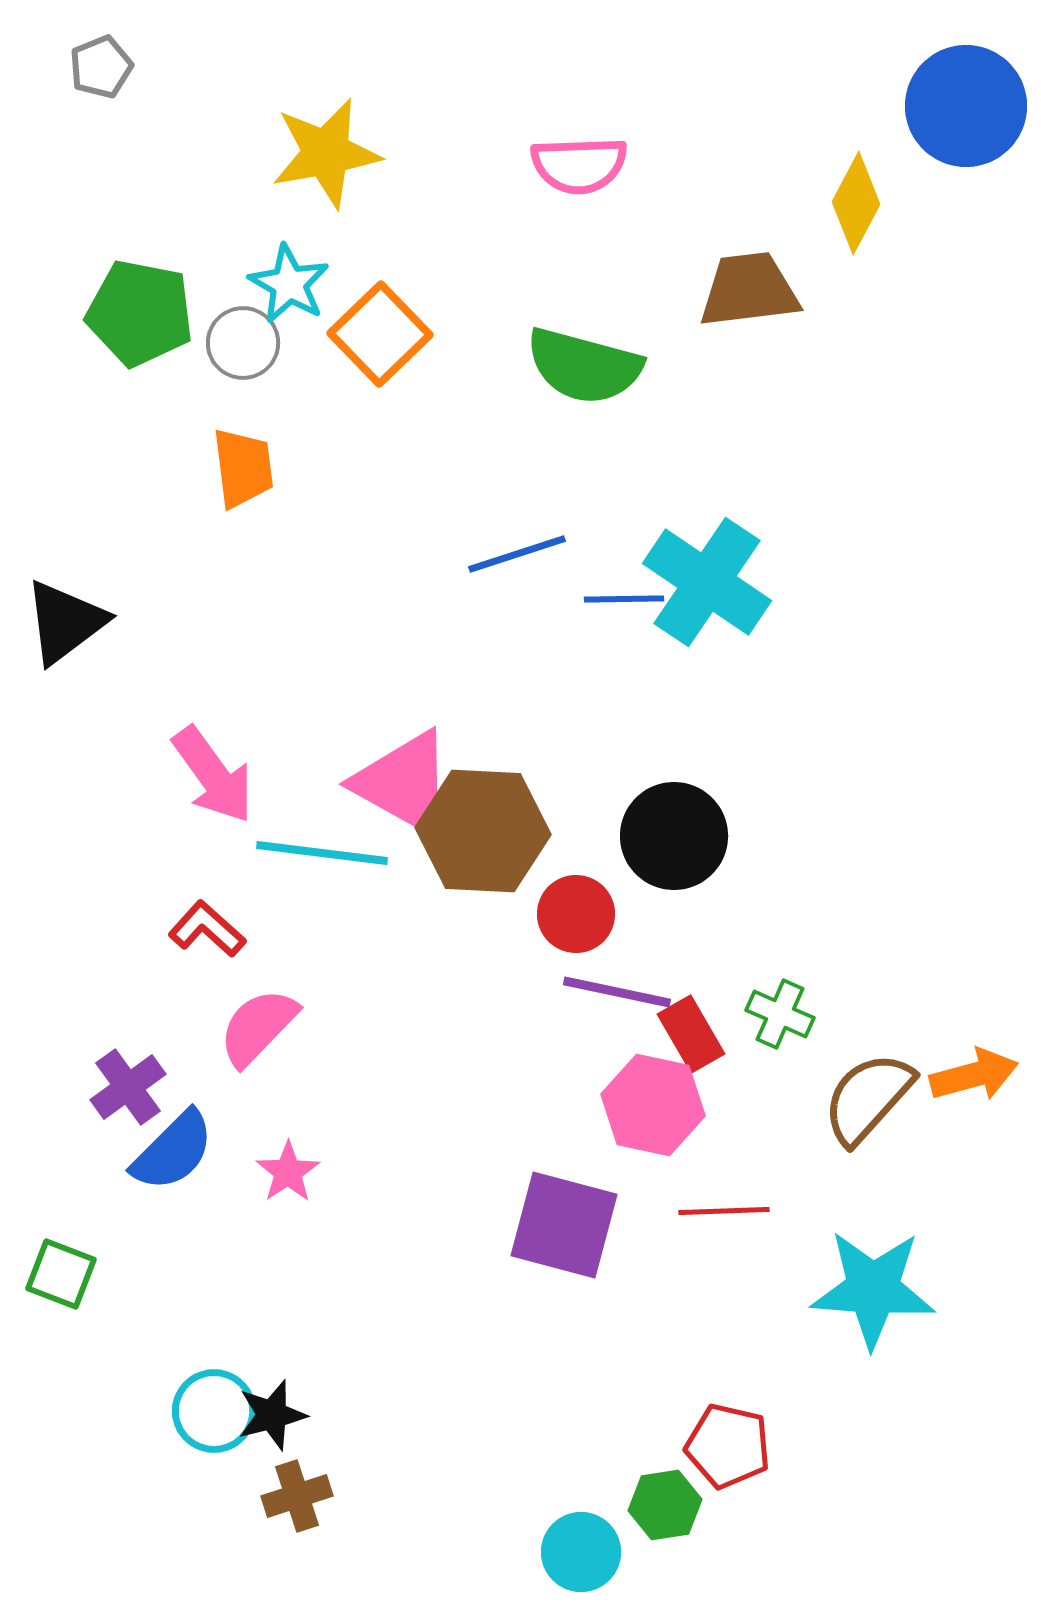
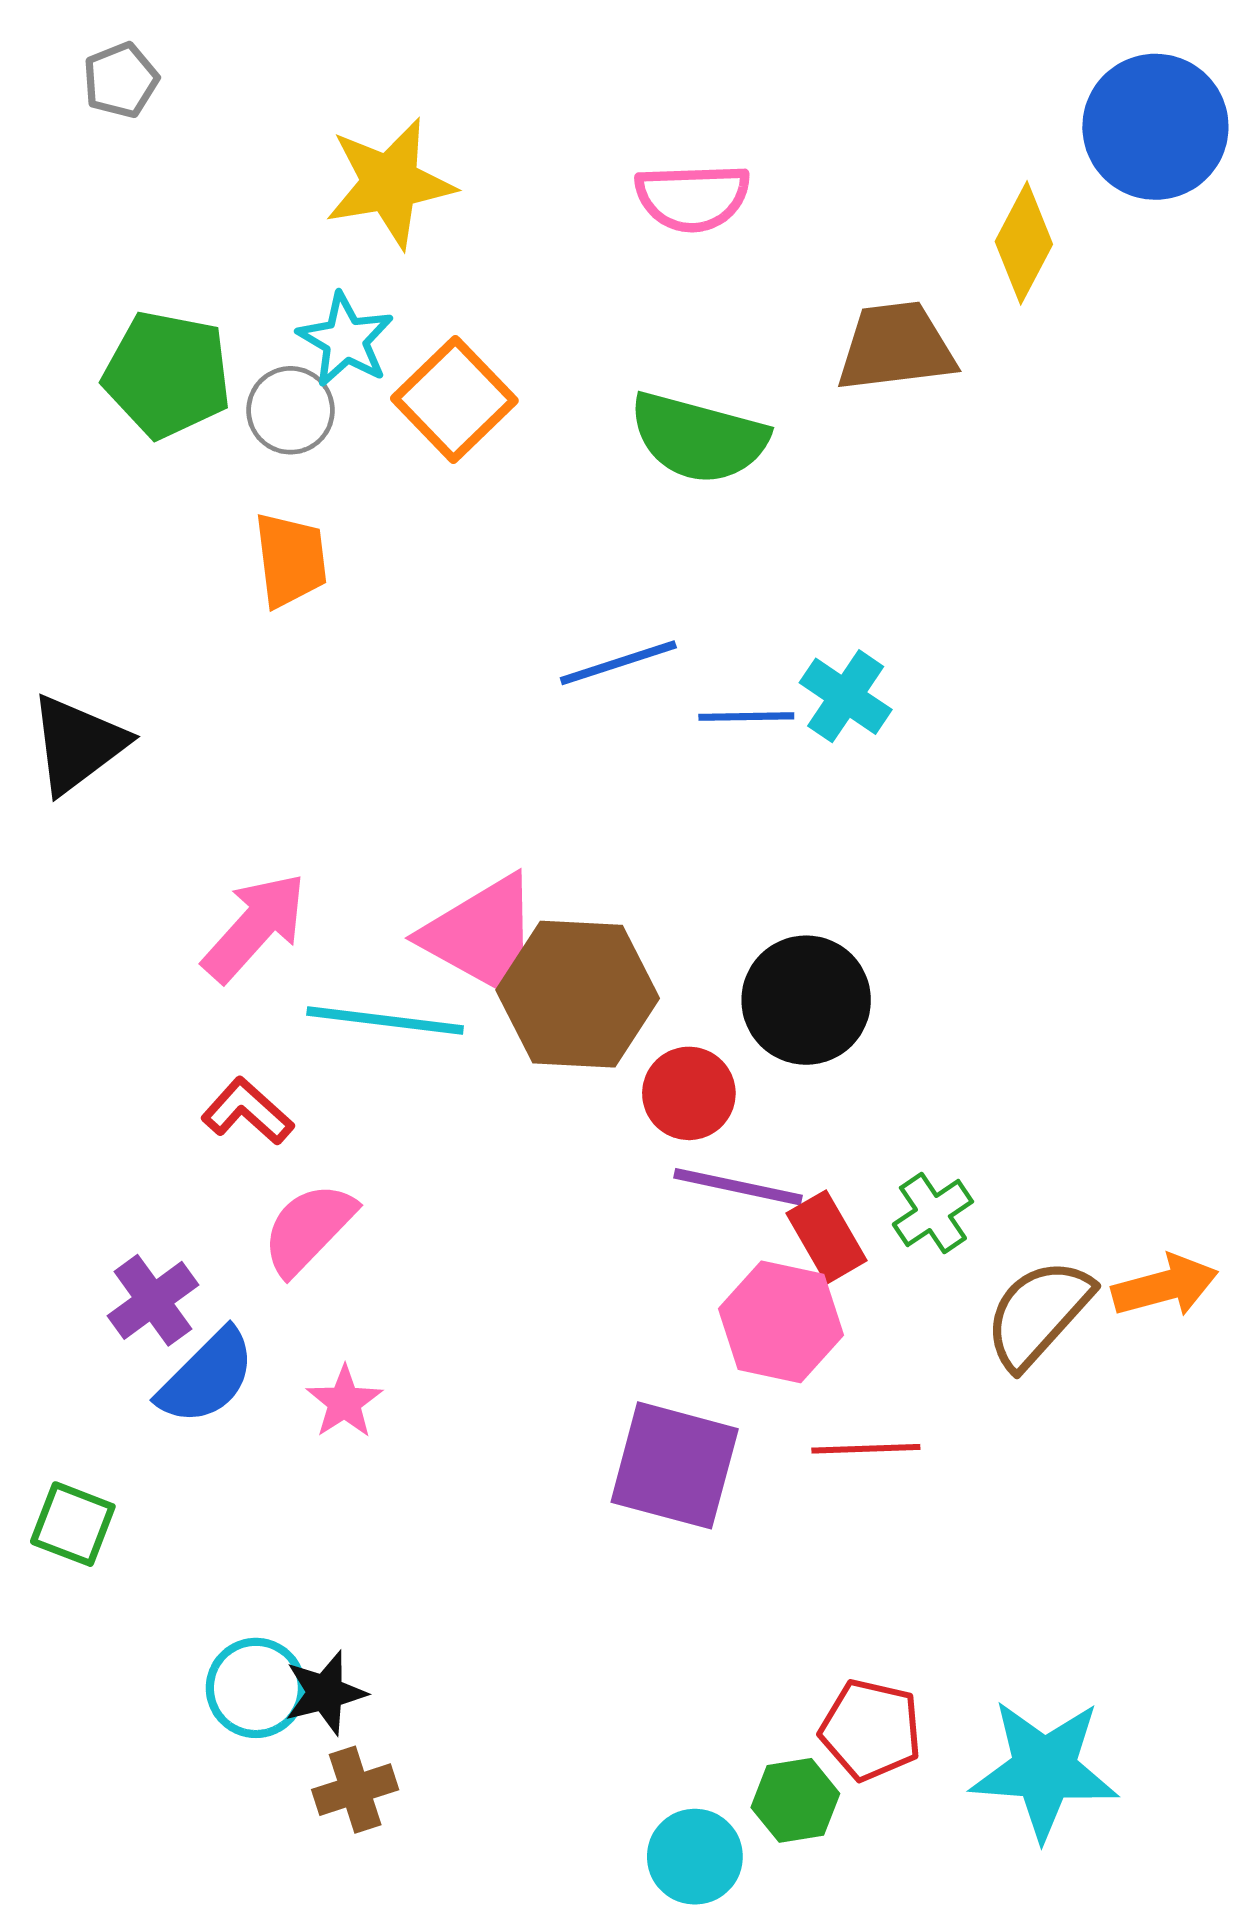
cyan cross: (707, 582) -> (846, 696), size x0.6
pink arrow: (213, 775) -> (255, 927), turned -102
green cross: (780, 1014) -> (933, 1213), turned 32
cyan star: (873, 1289) -> (1044, 1769), moved

